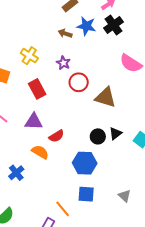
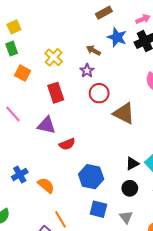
brown arrow: (65, 33) -> (93, 50), moved
black triangle: (116, 133) -> (132, 164), moved
black circle: (98, 136) -> (130, 188), moved
orange semicircle: (40, 152) -> (46, 185), moved
blue square: (86, 194) -> (98, 209), moved

